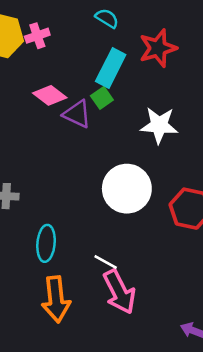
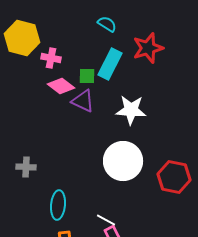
pink cross: (37, 36) -> (51, 58), moved, turned 30
green square: (102, 98) -> (87, 76), moved, turned 36
white star: (159, 125) -> (131, 110), moved

